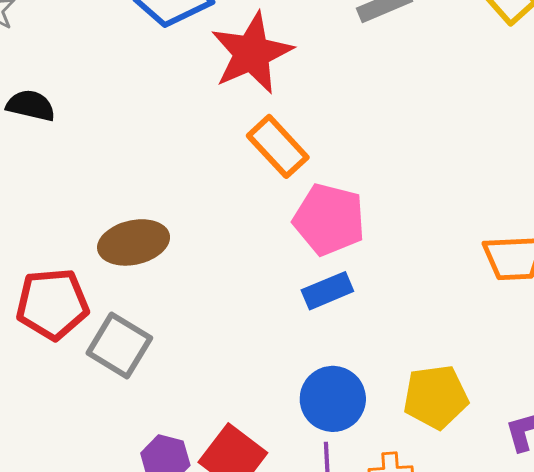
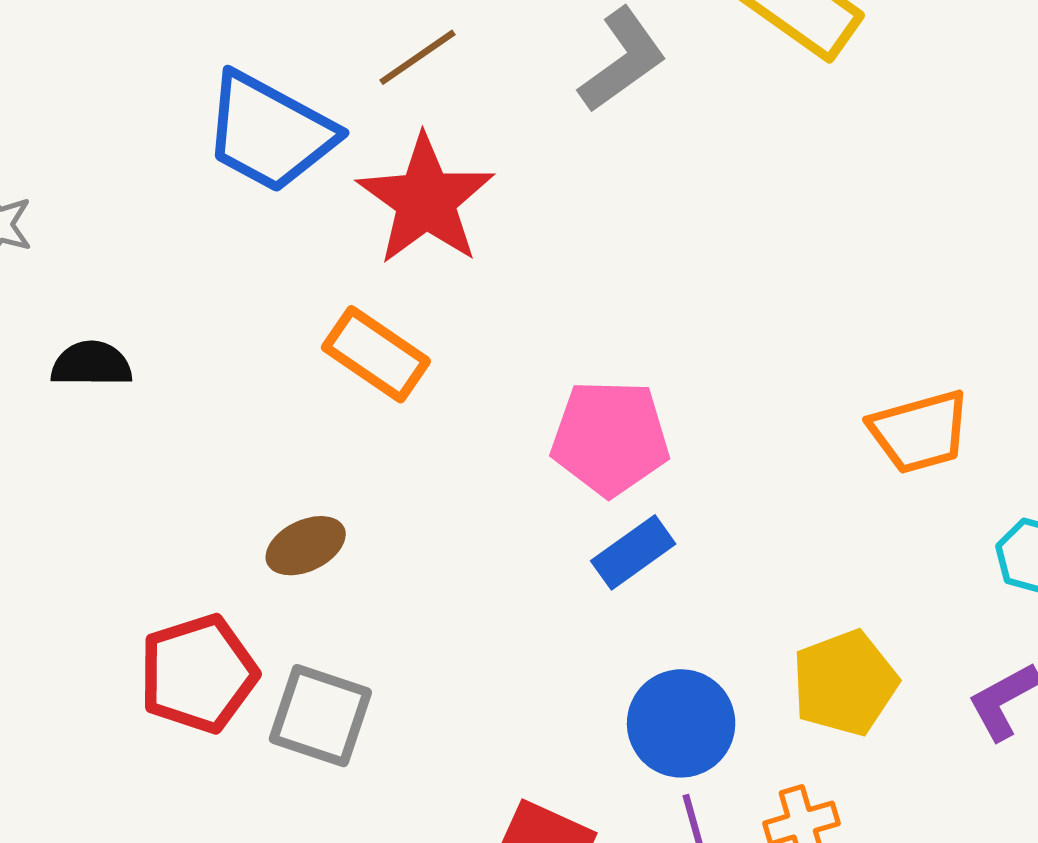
orange rectangle: (278, 146) -> (376, 354), moved
brown ellipse: (134, 242) -> (306, 546), size x0.7

